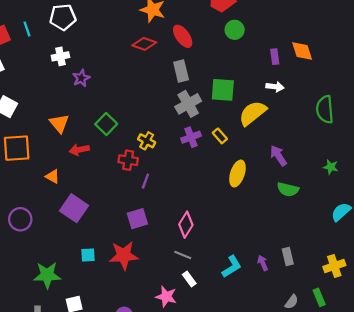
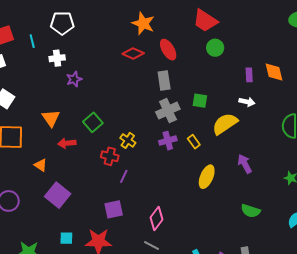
cyan line: (27, 29) -> (32, 41), moved
green square: (223, 90) -> (200, 101), size x0.7
green semicircle: (288, 189) -> (251, 211), moved

